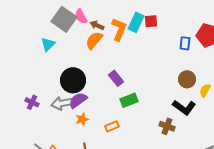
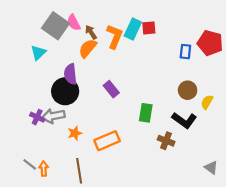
brown arrow: (97, 25) -> (91, 32), turned 32
purple semicircle: (78, 100) -> (71, 74), moved, turned -60
green rectangle: (129, 100) -> (146, 113), moved, turned -60
purple cross: (32, 102) -> (37, 117), moved
orange rectangle: (112, 126) -> (107, 141), size x1.6

